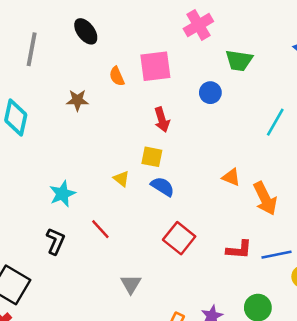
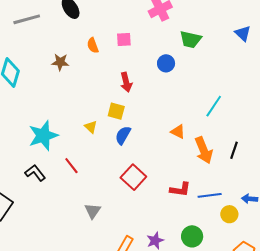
gray line: (32, 49) -> (27, 19), turned 60
pink square: (155, 66) -> (124, 40), size x0.6
cyan line: (275, 122) -> (214, 106), moved
blue semicircle: (162, 187) -> (123, 135), turned -96
cyan star: (62, 194) -> (43, 136), size x1.4
black L-shape: (55, 241) -> (35, 173), turned -65

